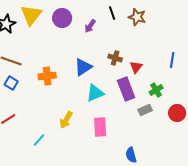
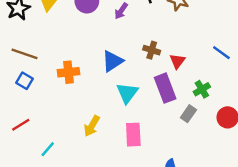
blue line: (172, 60) -> (221, 53), turned -63
cyan triangle: (95, 93) -> (127, 93), turned -30
gray rectangle: (145, 110) -> (188, 114), turned -32
cyan line: (39, 140) -> (48, 149), moved

